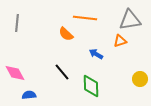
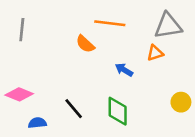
black line: (62, 72) -> (74, 109), moved
pink diamond: (15, 73) -> (19, 94), turned -40

